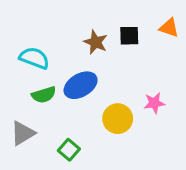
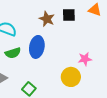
blue ellipse: (81, 85) -> (37, 47), turned -50
yellow circle: (118, 119) -> (71, 77), moved

